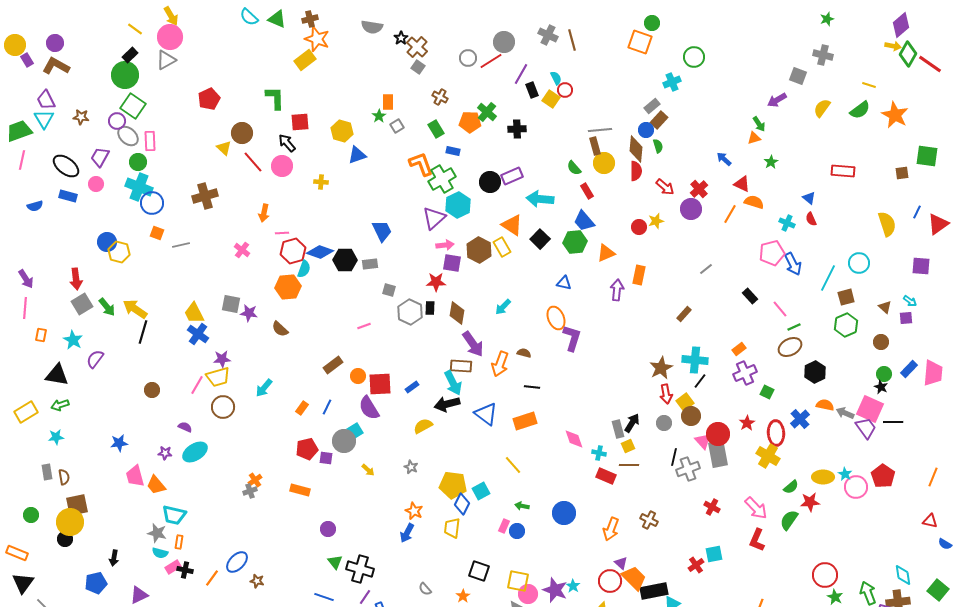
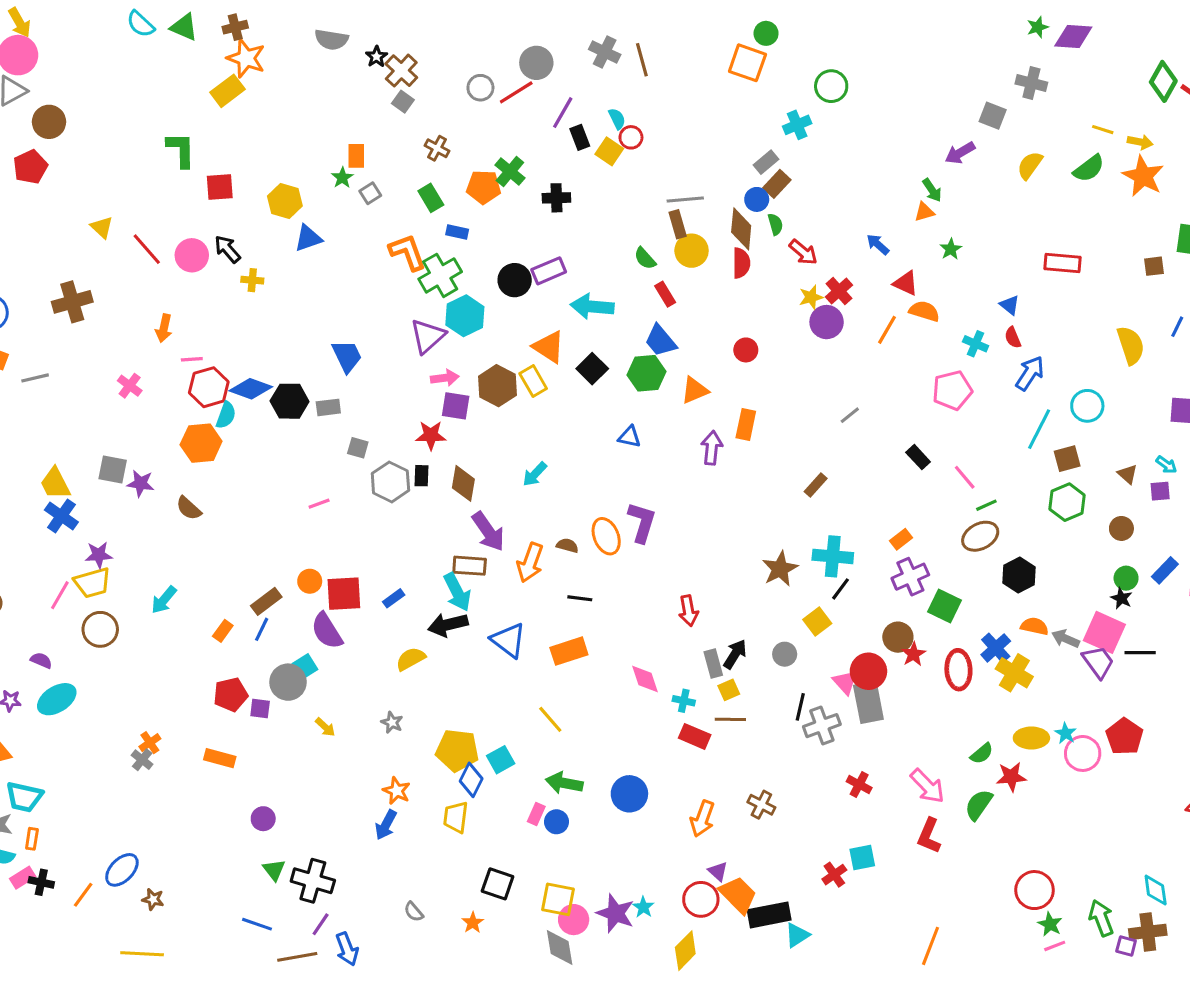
purple diamond: (901, 25) -> (1073, 36), moved, turned 45
yellow arrow: (893, 46) -> (1140, 142), moved
red pentagon: (209, 99) -> (30, 167), moved
brown circle: (242, 133) -> (49, 122), moved
black arrow: (287, 143) -> (227, 249), moved
red arrow: (665, 187) -> (803, 252), moved
yellow star: (656, 221) -> (811, 297), moved
blue arrow: (793, 264) -> (1030, 373), moved, turned -120
orange ellipse: (556, 318) -> (606, 536), moved
brown rectangle: (333, 365) -> (266, 601), moved
green square: (767, 392) -> (944, 606), size x1.5
red arrow: (666, 394) -> (688, 611), moved
brown circle: (691, 416) -> (898, 637), moved
yellow cross: (768, 456) -> (1014, 673), moved
gray cross: (250, 491) -> (142, 760), turned -32
green arrow: (522, 506) -> (564, 783), size x1.6

